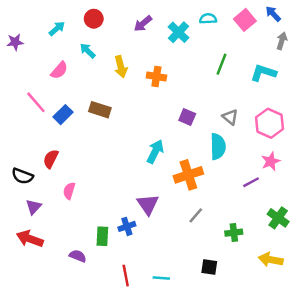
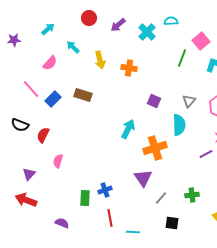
red circle: (94, 19) -> (89, 18), moved
pink square: (245, 20) -> (201, 41), moved
gray triangle: (230, 117) -> (189, 101), turned 32
black semicircle: (22, 176) -> (20, 125), moved
purple triangle: (148, 204) -> (143, 178), moved
gray line: (196, 215) -> (161, 198), moved
purple semicircle: (78, 256) -> (62, 223), moved
red line: (126, 276) -> (110, 218), moved

